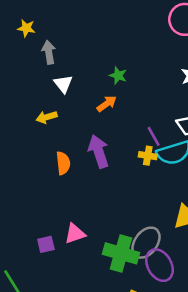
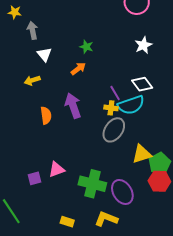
gray ellipse: (146, 243) -> (114, 130), moved

